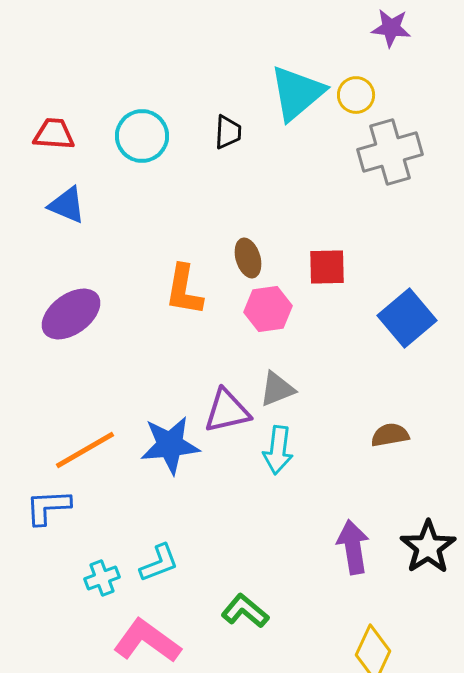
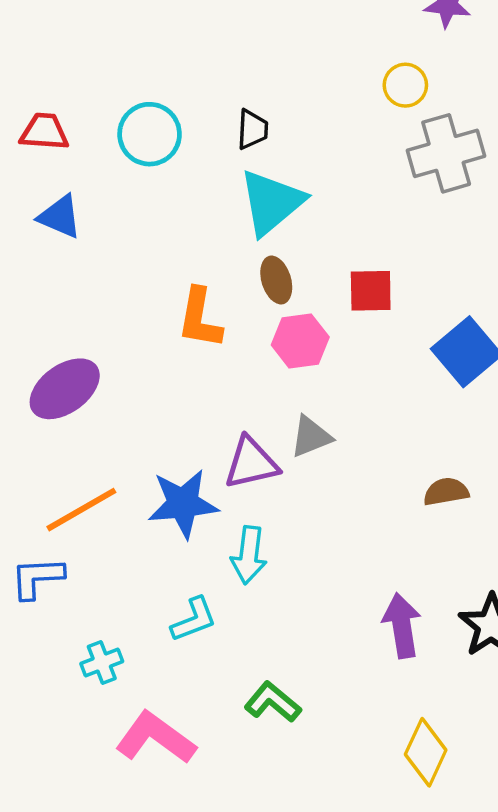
cyan triangle: (297, 93) -> (271, 202), moved
purple ellipse: (71, 314) -> (65, 389), moved
cyan arrow: (278, 450) -> (249, 555), moved
cyan L-shape: (159, 563) -> (194, 620), moved

